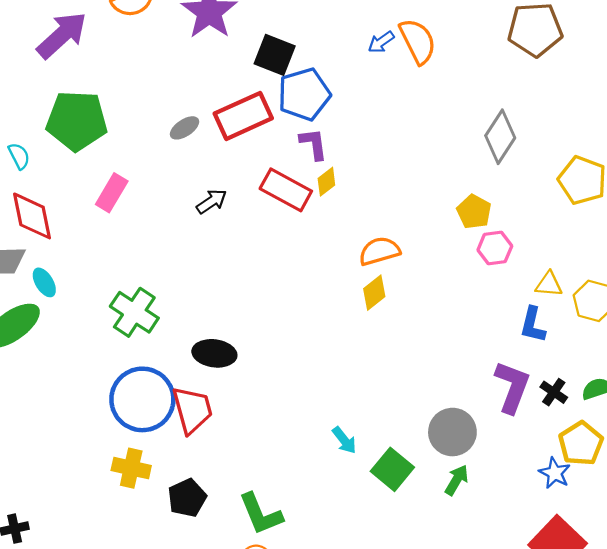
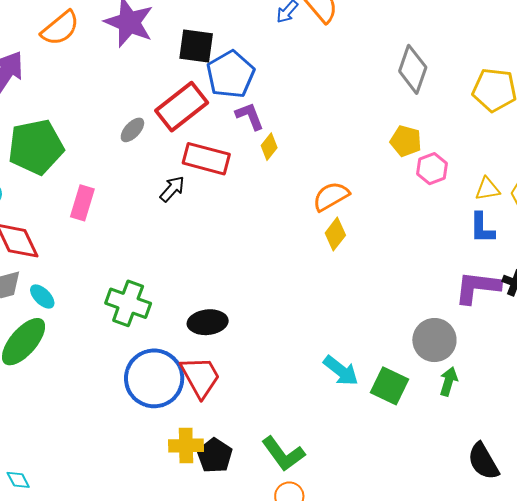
red rectangle: (286, 190) -> (206, 159), moved
purple L-shape: (512, 387) -> (477, 287), turned -90
cyan arrow: (344, 440) -> (341, 371), size x1.4
yellow cross: (131, 468) -> (186, 446), moved

